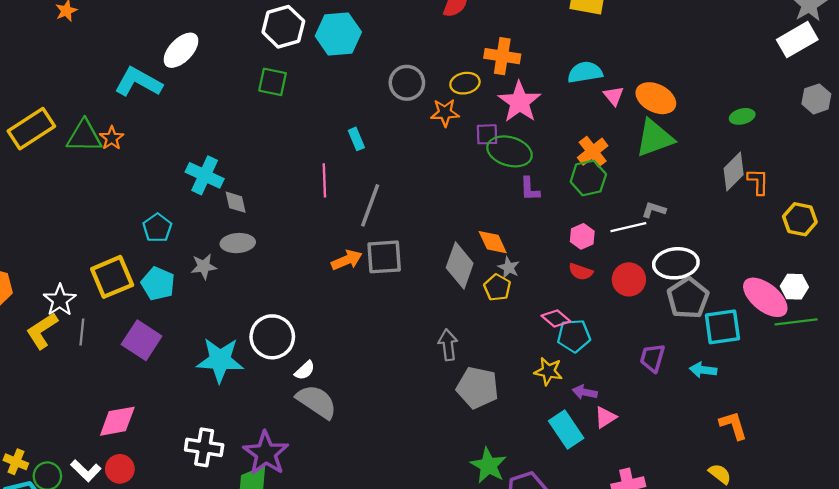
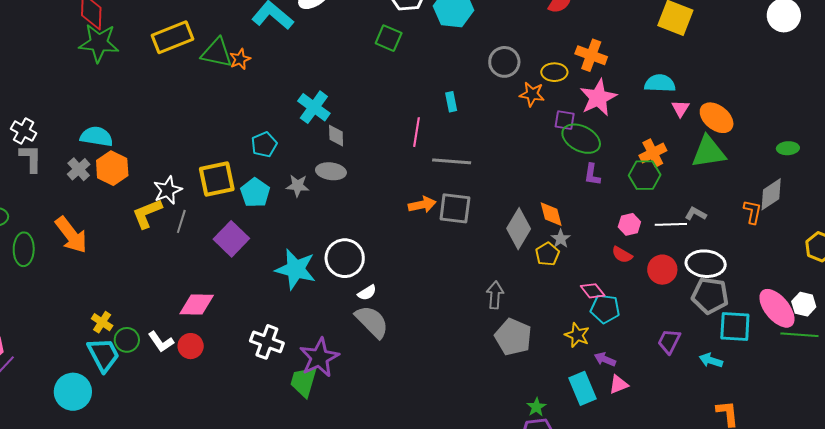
orange L-shape: (758, 182) -> (752, 212), moved
gray line: (370, 205) -> (452, 161), turned 63
gray pentagon: (688, 298) -> (710, 296), turned 30
green star: (488, 465) -> (536, 407), moved, size x0.6

